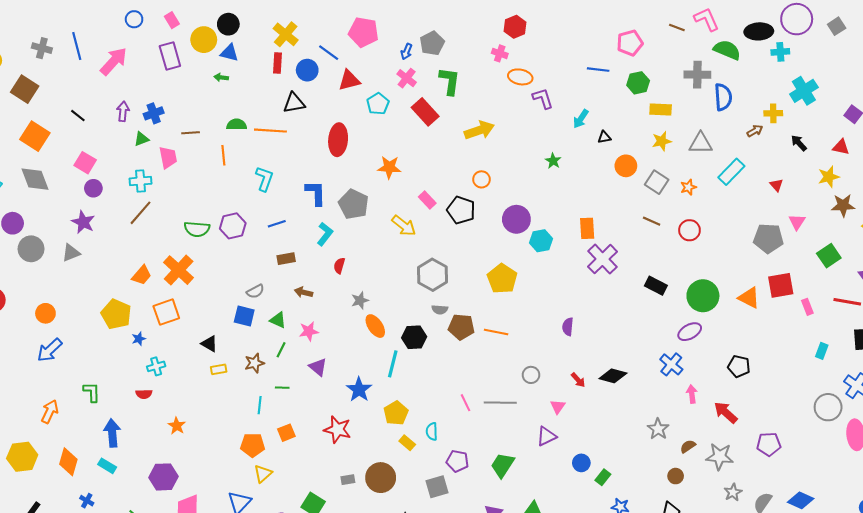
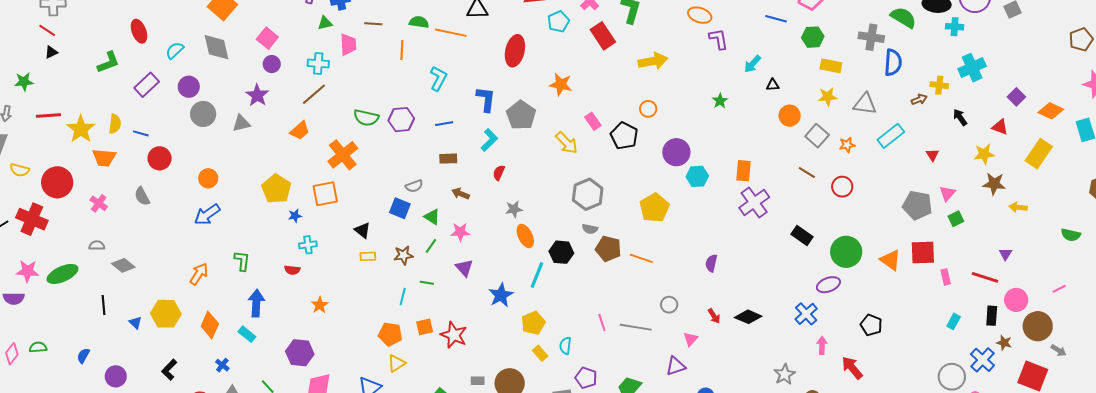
green square: (829, 256) -> (956, 219), moved, size x0.7
orange trapezoid: (142, 275) -> (300, 131), moved
red star: (338, 430) -> (454, 335), moved

